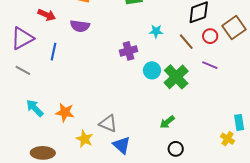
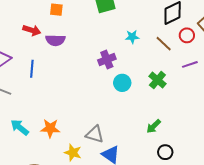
red arrow: (47, 15) -> (32, 30), moved
purple line: (210, 65) -> (190, 64), turned -35
cyan circle: (152, 70) -> (122, 83), moved
green cross: (176, 77) -> (157, 80), size x0.7

